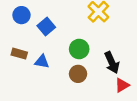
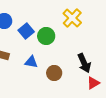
green circle: (79, 49) -> (46, 36), moved
blue triangle: (42, 61) -> (31, 62), moved

